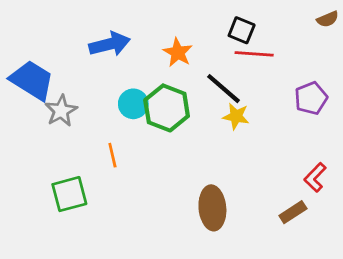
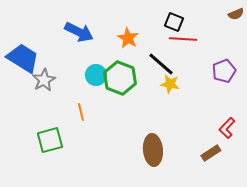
blue arrow: (110, 44) -> (79, 32), turned 40

